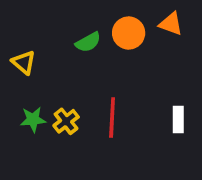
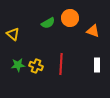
orange triangle: (171, 24) -> (93, 31), moved
yellow cross: (66, 121) -> (36, 66), turned -32

